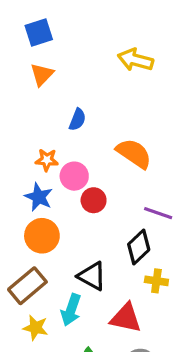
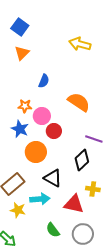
blue square: (39, 32) -> (20, 27), turned -36
orange circle: (42, 236) -> (36, 152), moved
yellow cross: (156, 281) -> (93, 189), moved
cyan arrow: (71, 310) -> (40, 199), turned -114

